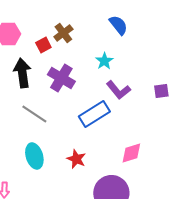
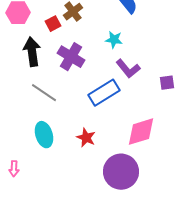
cyan star: (104, 61) -> (114, 40), turned -30
purple square: (161, 91) -> (167, 83), moved
pink diamond: (131, 153) -> (141, 132), size x1.4

